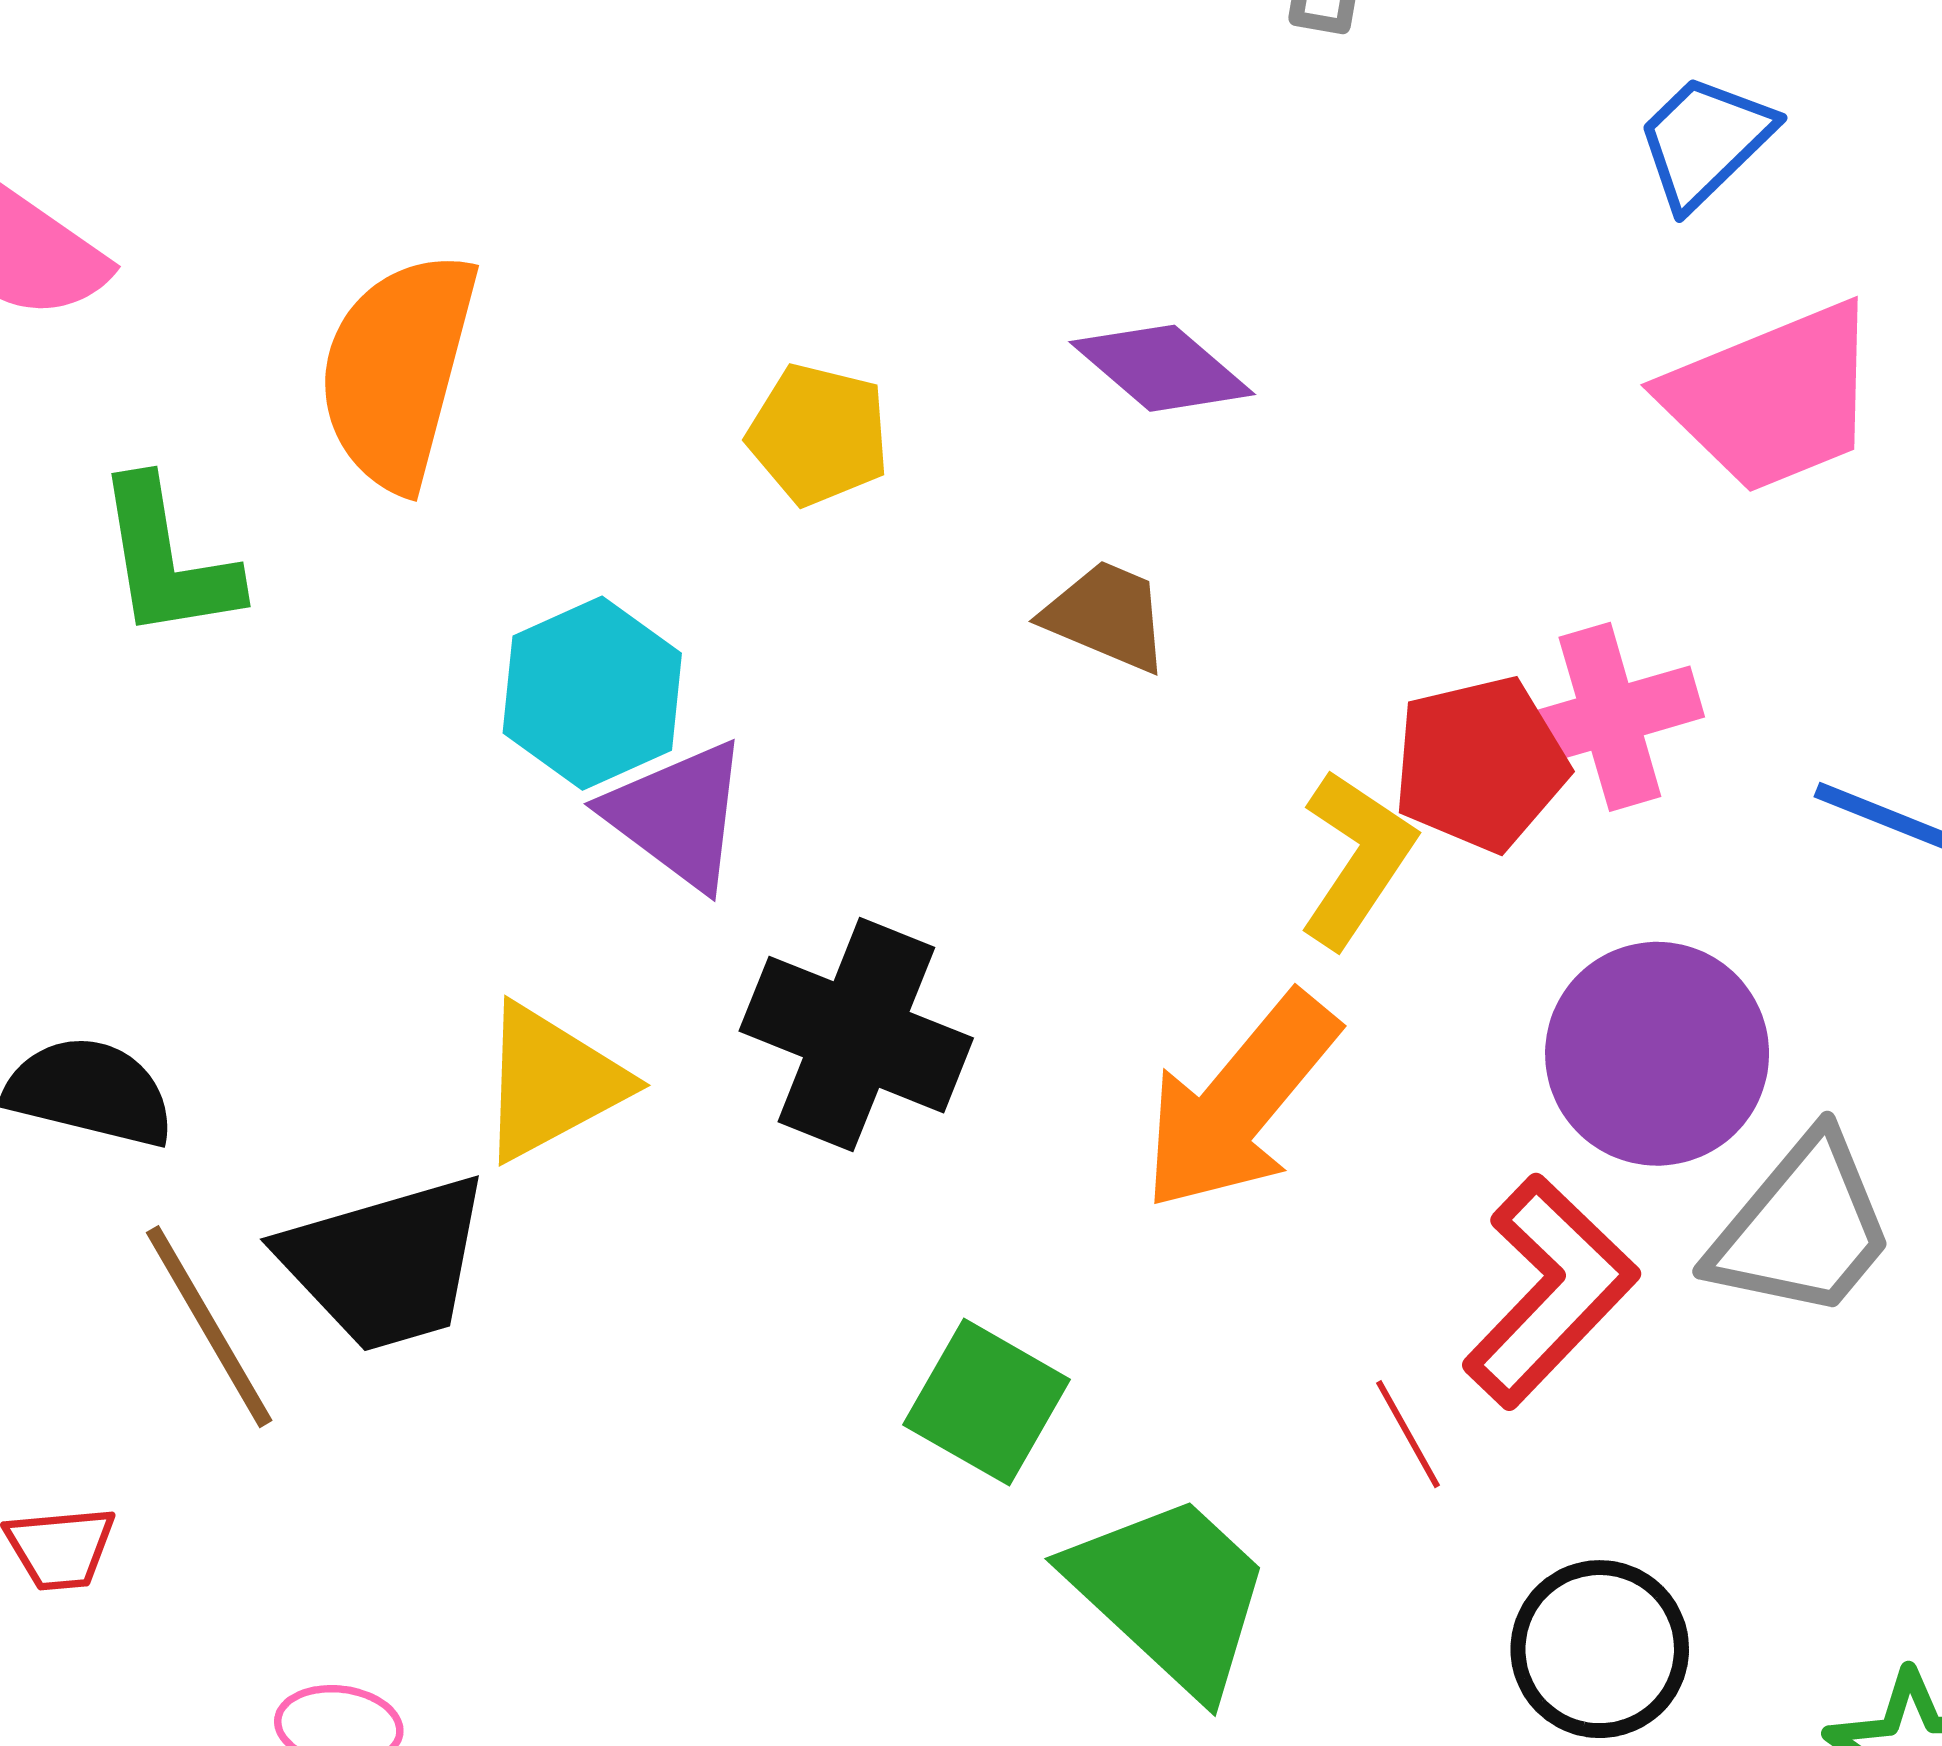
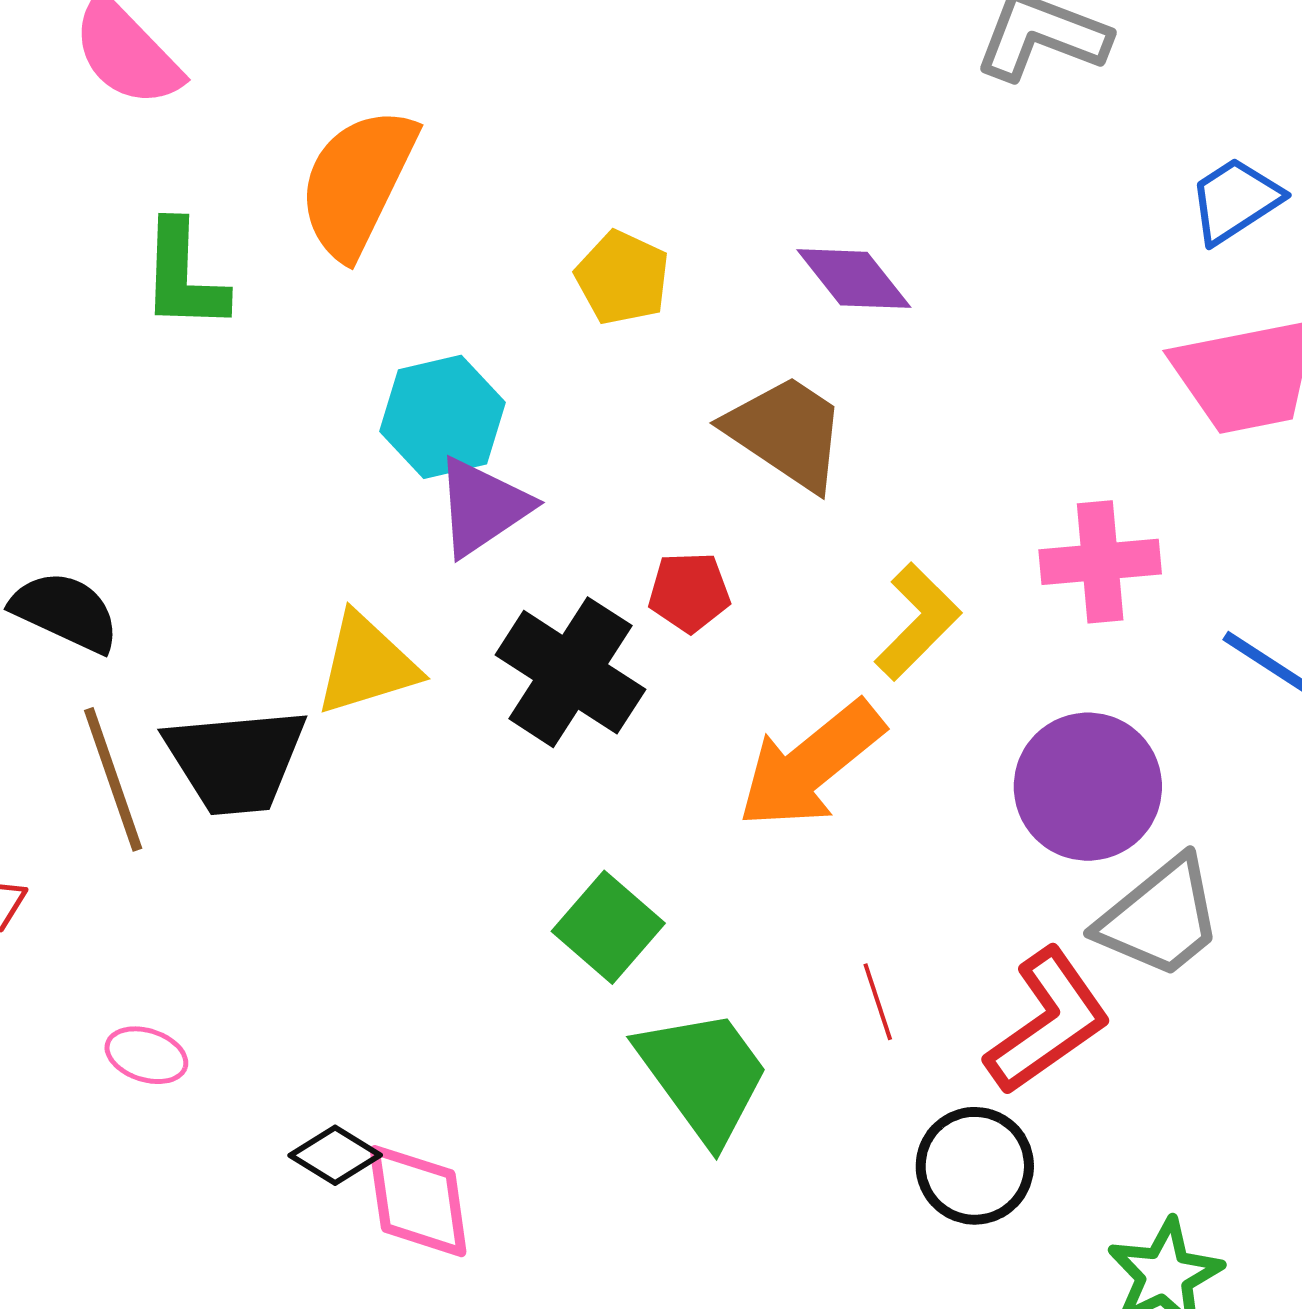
brown trapezoid: (1107, 616) -> (786, 432), size x1.5
red pentagon: (1480, 764) -> (689, 592), moved, size x0.7
purple triangle: (678, 815) -> (483, 507), turned 38
red L-shape: (1550, 1291) -> (1048, 1021), moved

